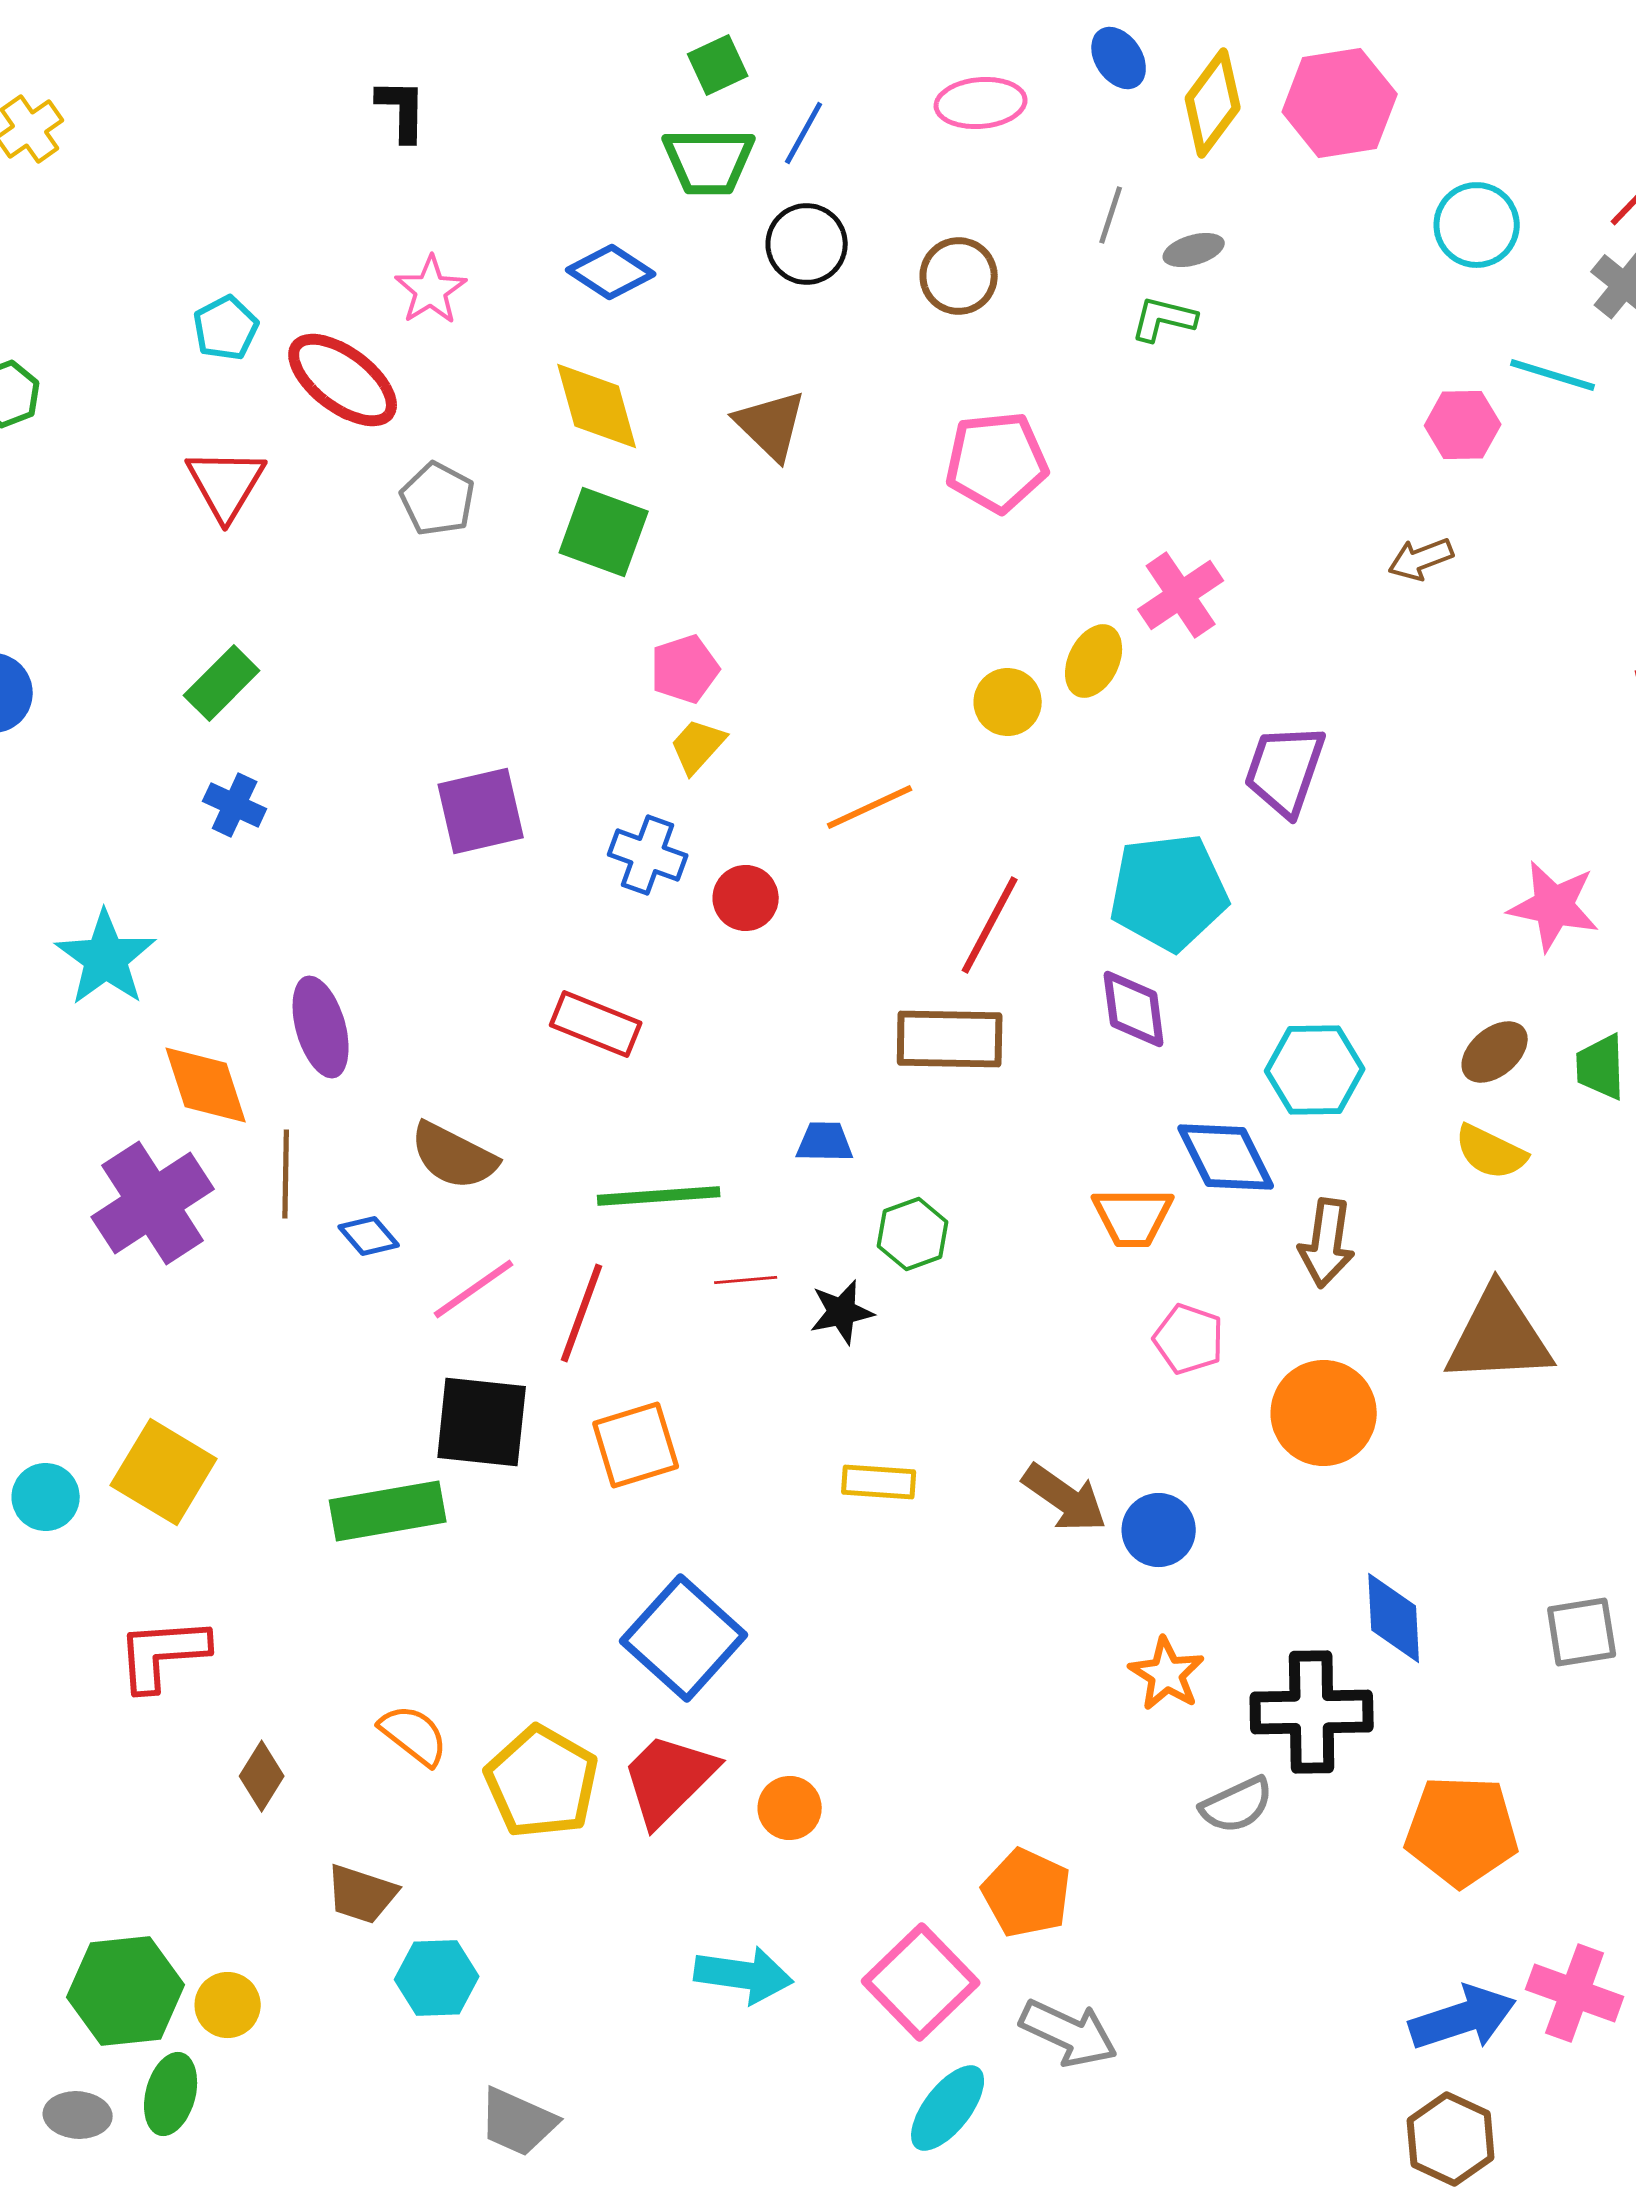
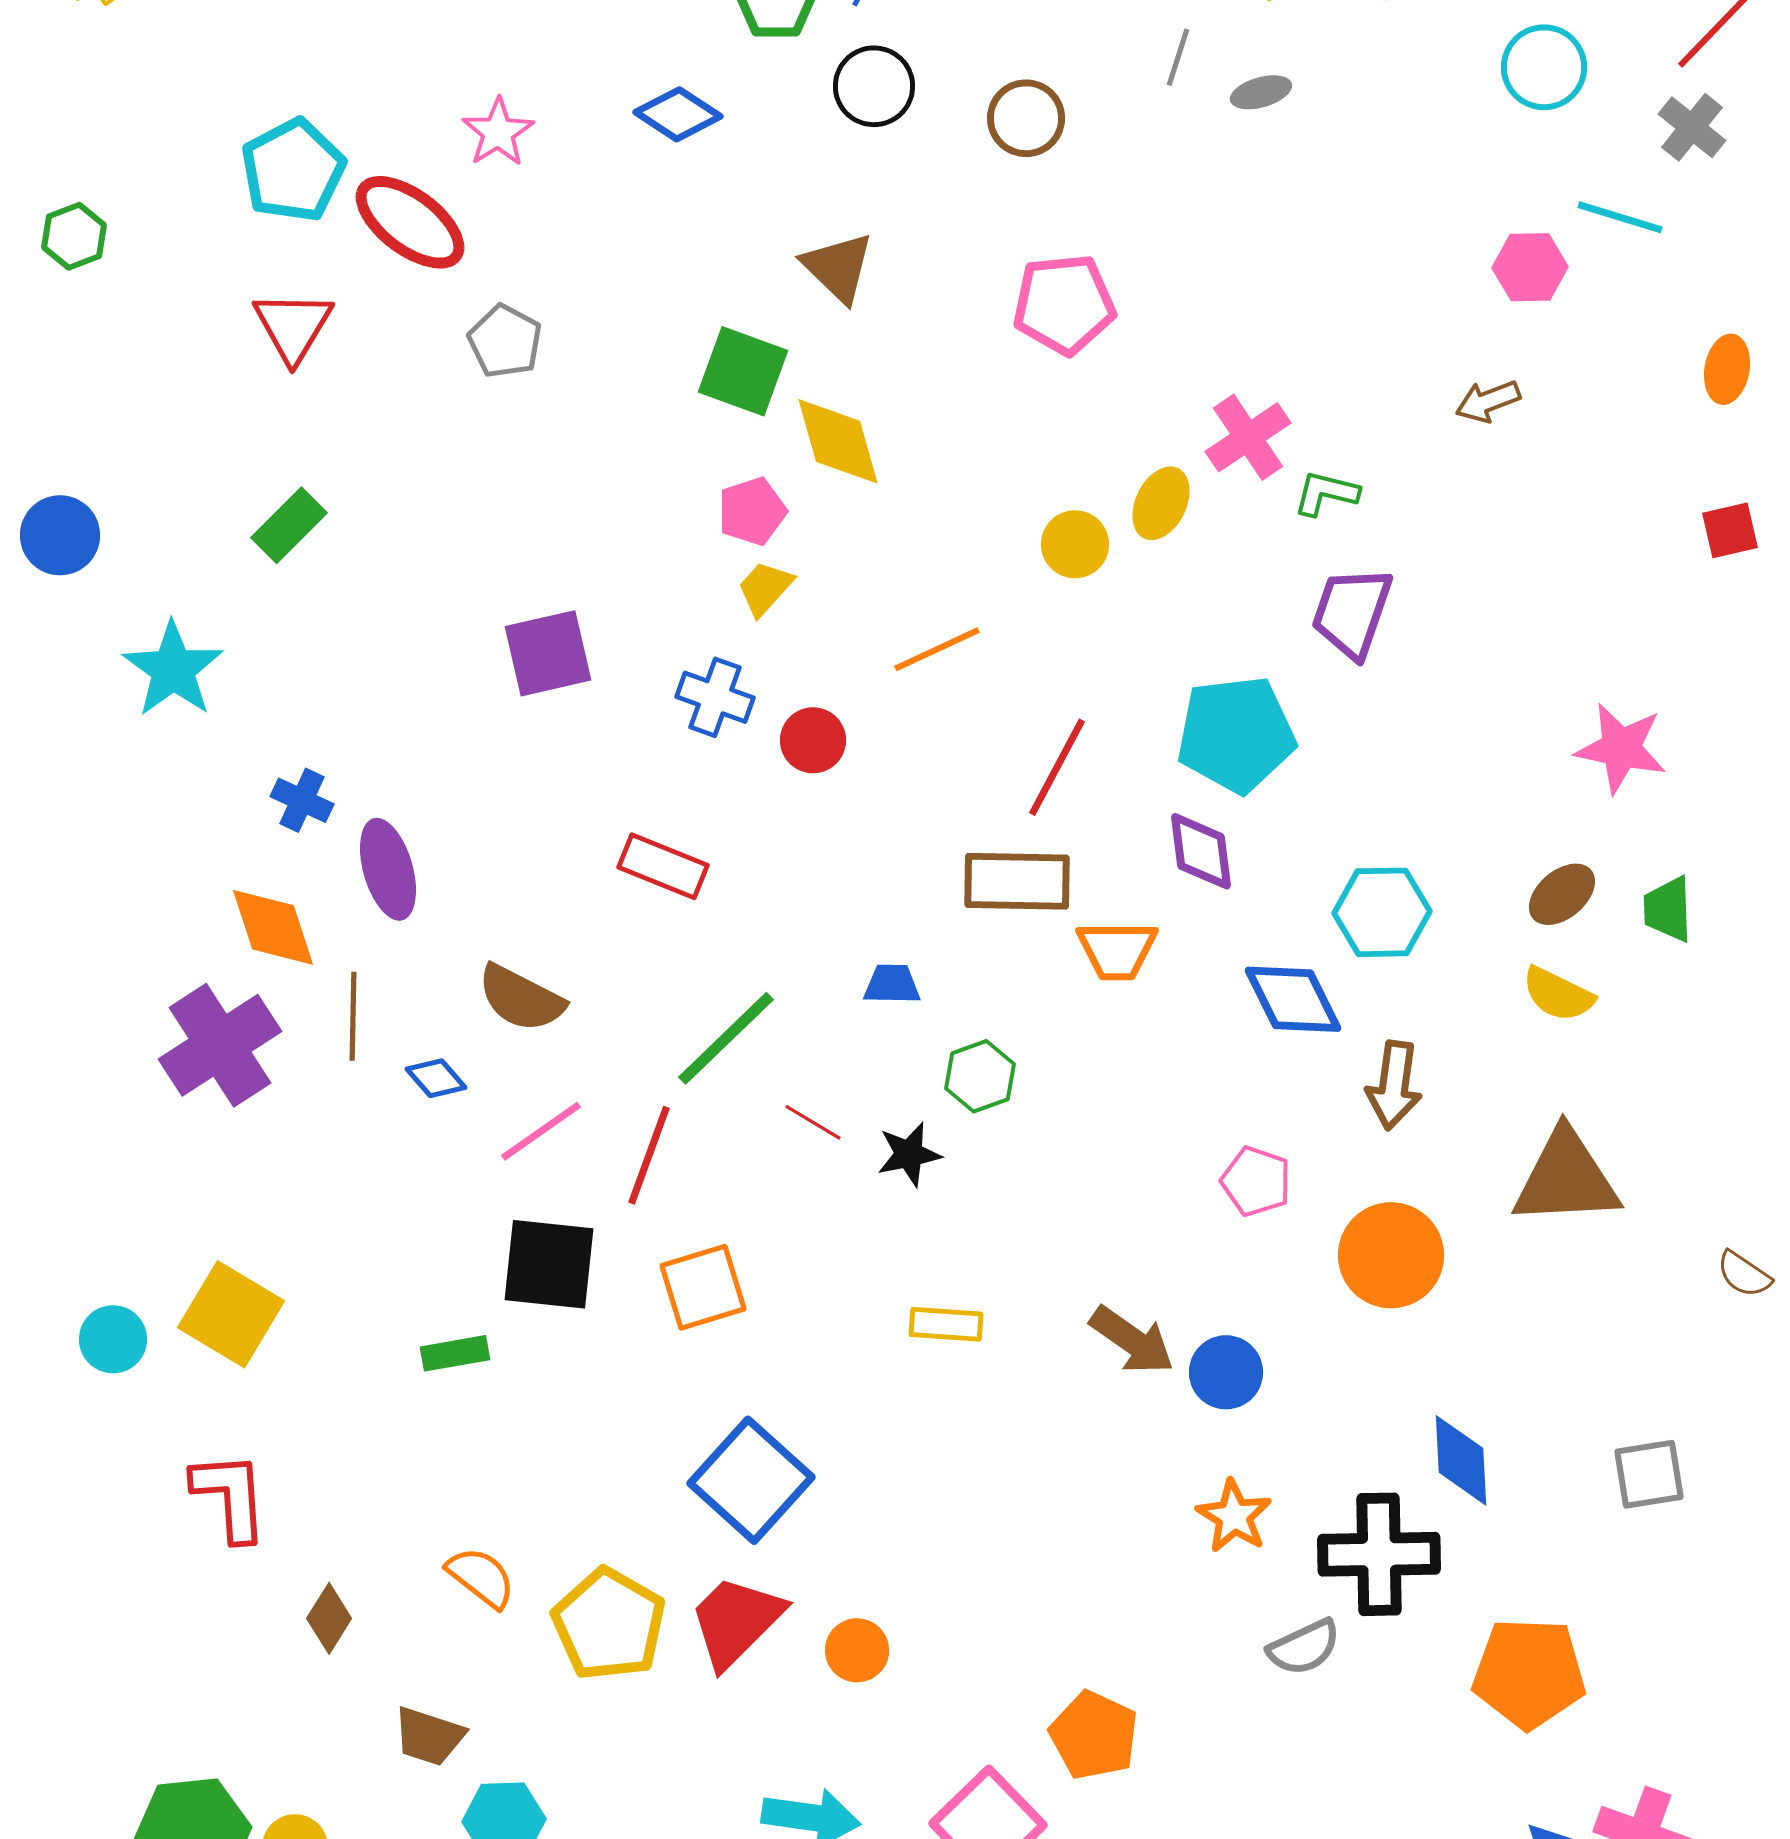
green L-shape: (1164, 319) -> (1326, 493), moved
cyan pentagon: (226, 328) -> (293, 170), size x1.6
yellow diamond: (597, 406) -> (838, 441), moved
green square: (604, 532) -> (743, 371), moved
blue cross: (235, 805) -> (302, 800), moved
cyan star: (106, 958) -> (173, 669), moved
green line: (659, 1196) -> (726, 1038), turned -40
orange trapezoid: (1133, 1217) -> (1117, 950), moved
red line: (746, 1280) -> (813, 1122), turned 36
green rectangle: (388, 1511) -> (455, 1353), size x0.6
red L-shape: (163, 1654) -> (230, 1496), turned 90

